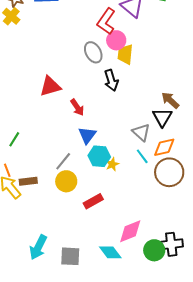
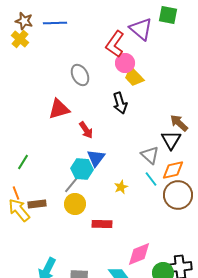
gray ellipse: (93, 52) -> (80, 75), moved
yellow trapezoid: (125, 54) -> (134, 77), turned -50
cyan hexagon: (99, 156) -> (82, 169), moved
red rectangle: (93, 201) -> (102, 224), turned 30

